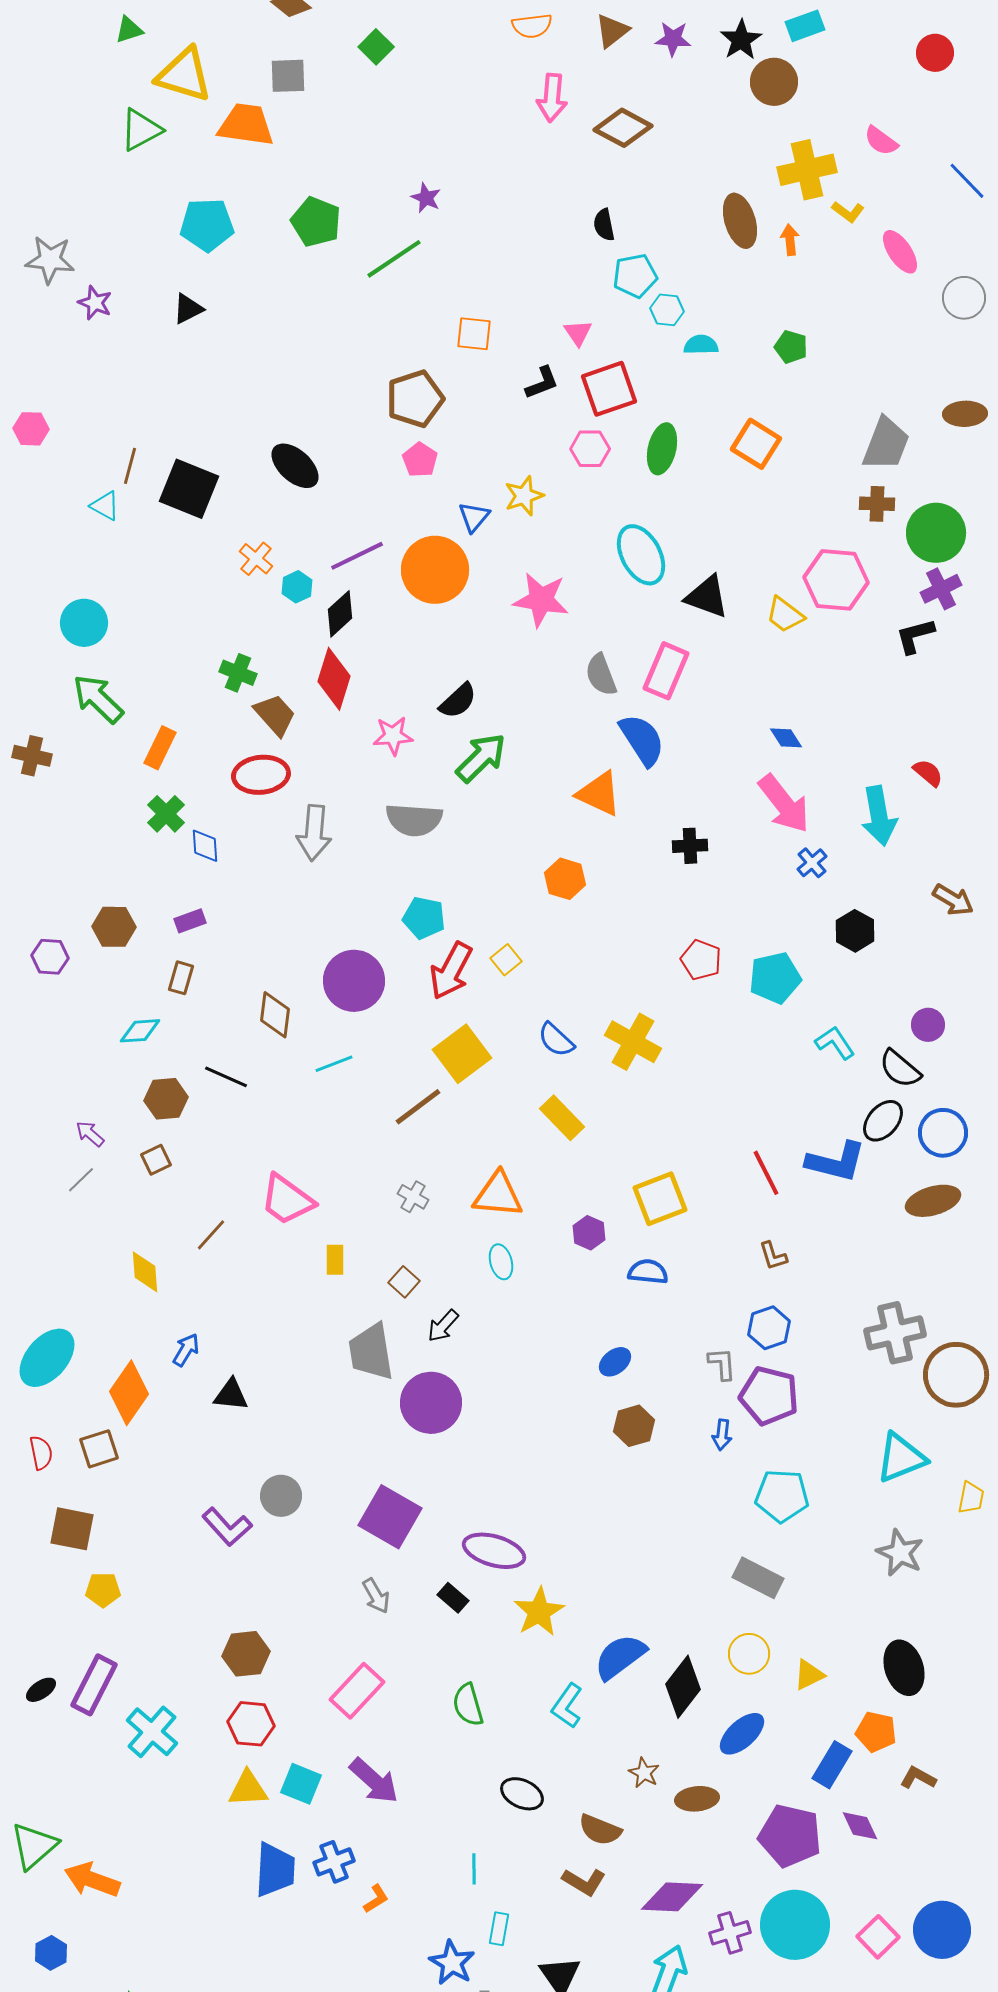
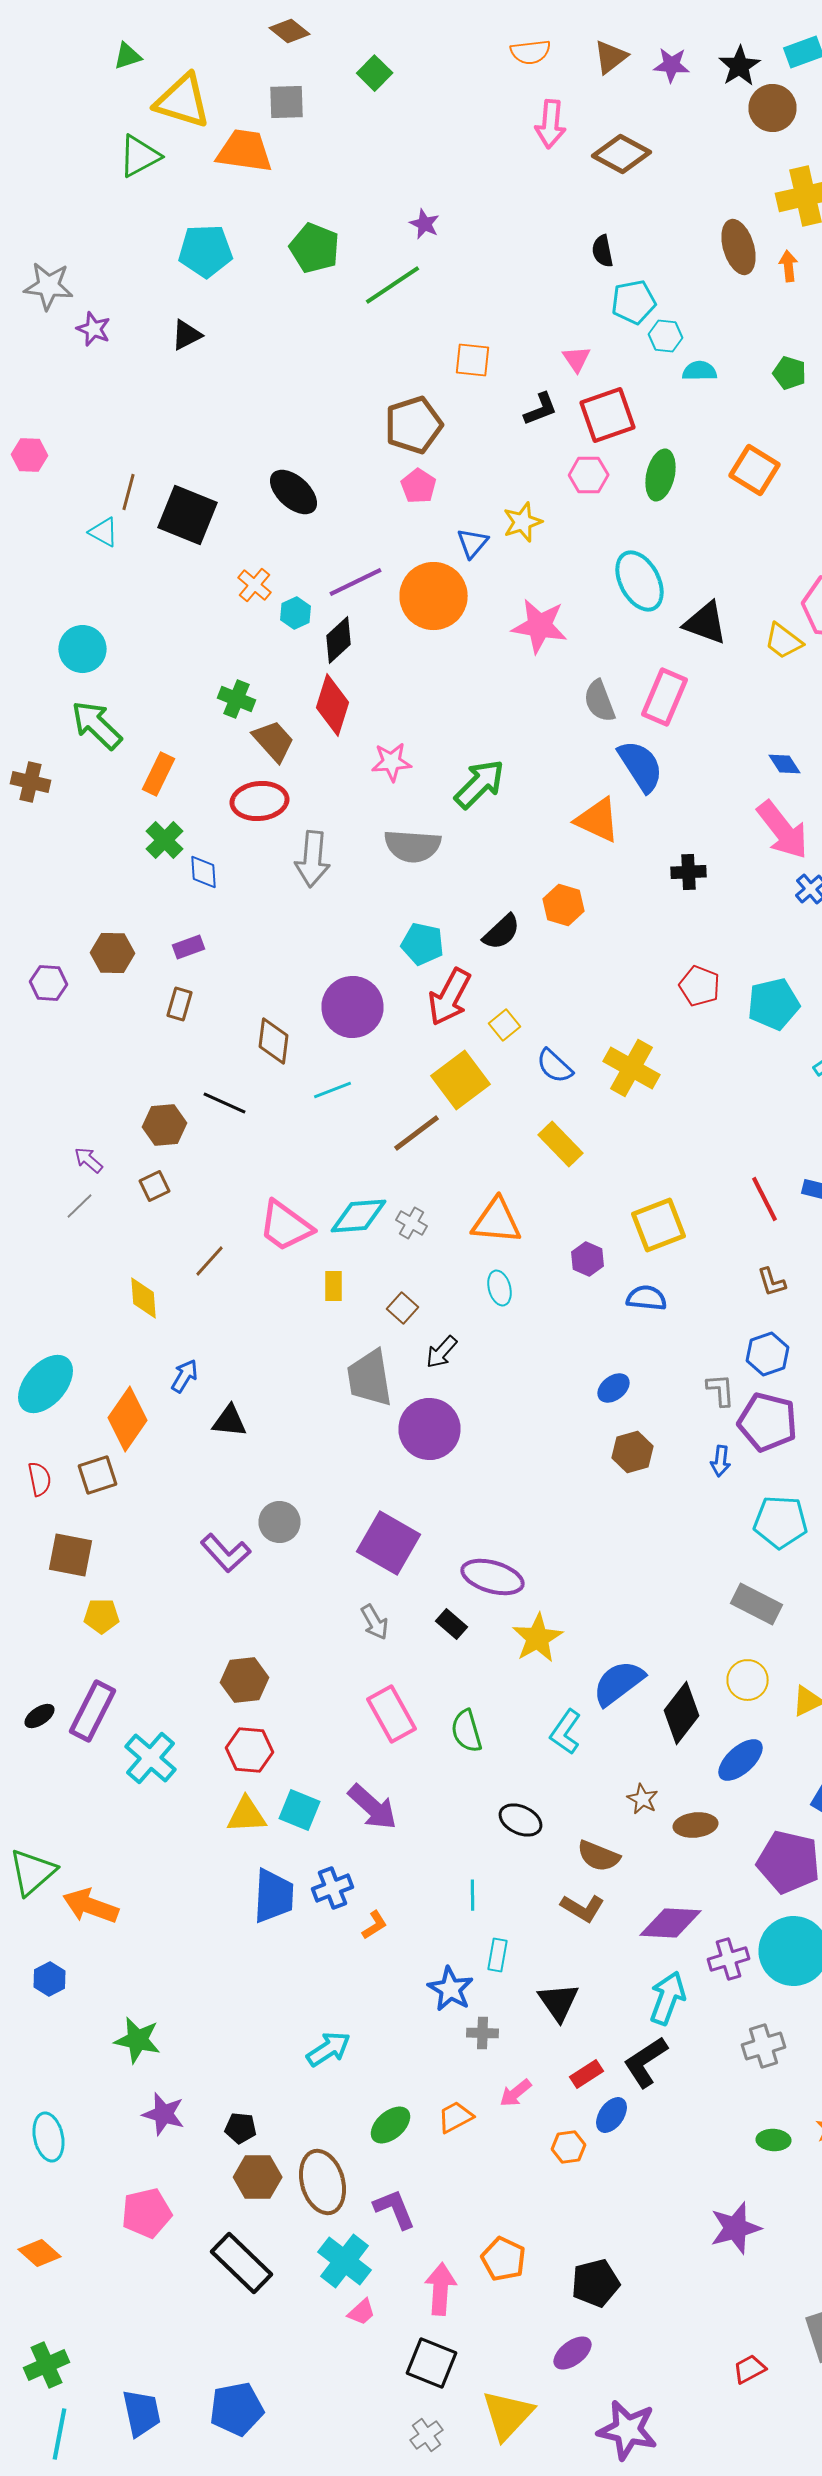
black semicircle: (458, 701) -> (502, 932), moved
yellow square: (506, 960) -> (504, 1025), moved
cyan diamond: (140, 1031) -> (358, 1216), moved, size x1.4
pink rectangle: (357, 1691) -> (392, 1714), moved, turned -72

